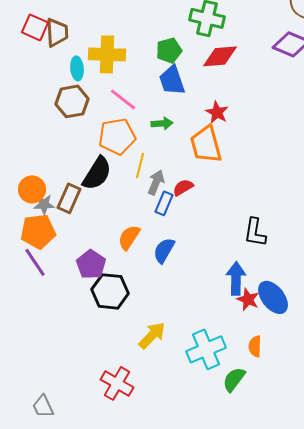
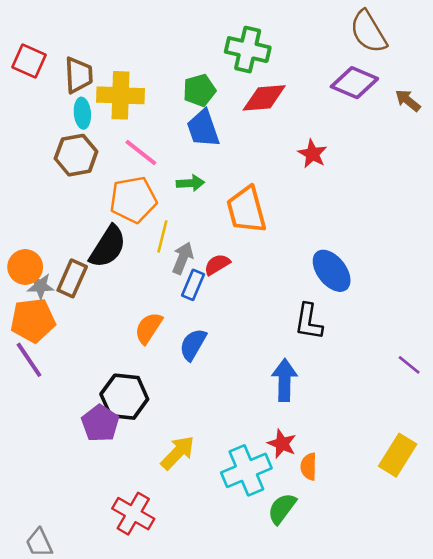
brown trapezoid: (57, 32) -> (79, 75), moved
red star: (217, 112) -> (312, 154), moved
purple pentagon: (91, 264) -> (100, 423), moved
blue ellipse: (273, 297) -> (332, 271), moved
red star: (248, 299) -> (282, 444), moved

